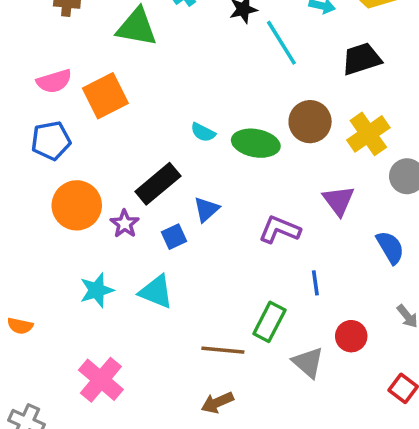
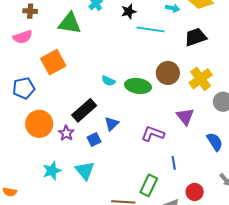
cyan line: (281, 43) -> (151, 29), turned -48
pink semicircle: (54, 81) -> (23, 37), moved
cyan triangle: (156, 292) -> (85, 171), turned 30

